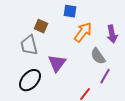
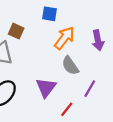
gray semicircle: (98, 56) -> (70, 66), moved
purple triangle: (57, 63) -> (46, 87), moved

